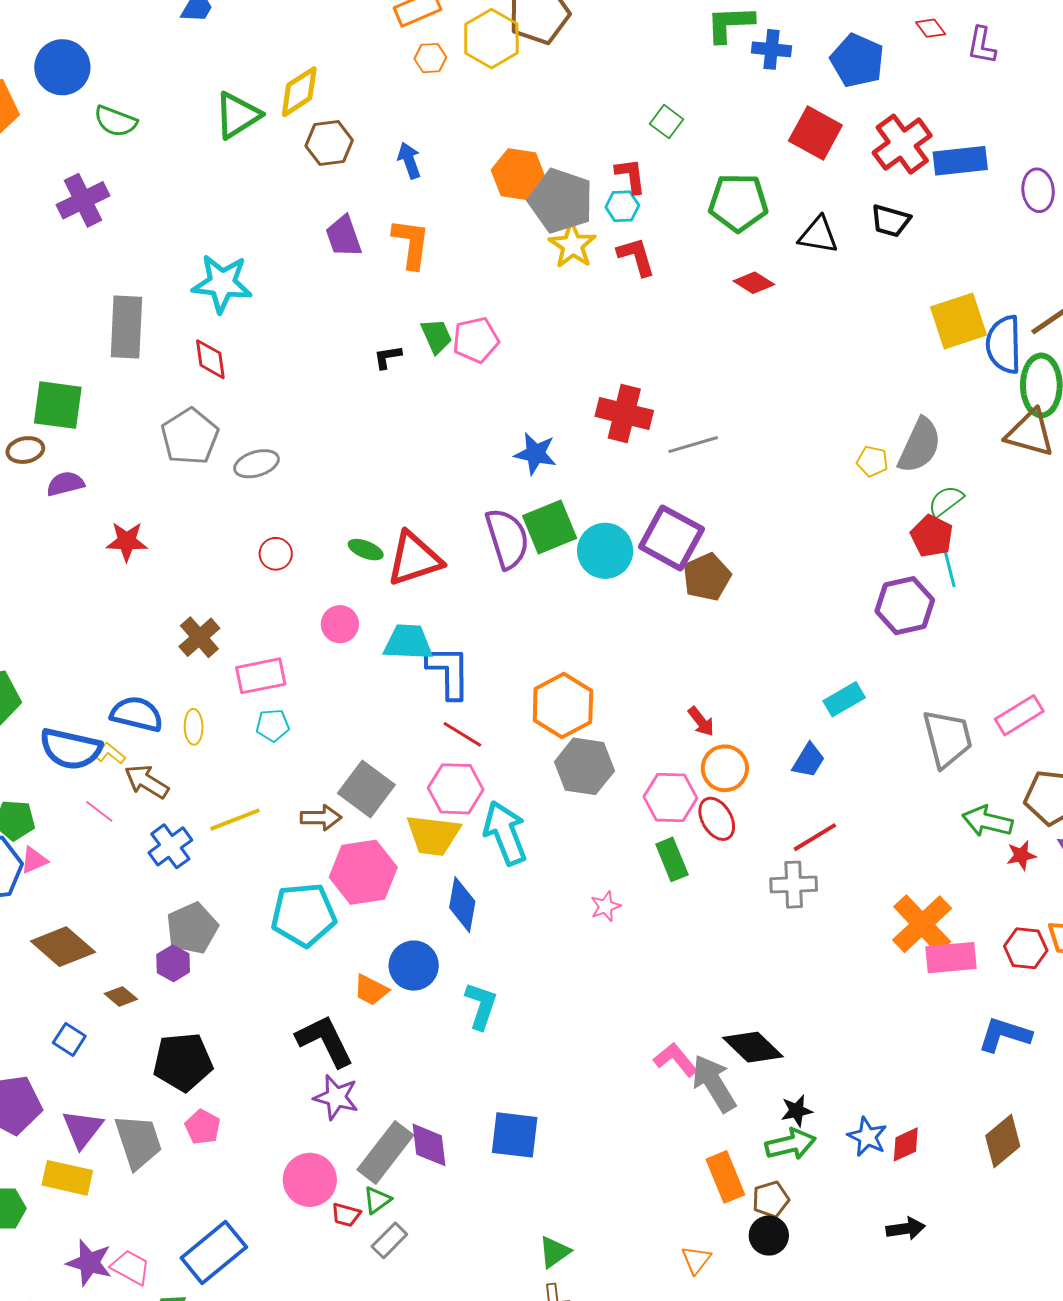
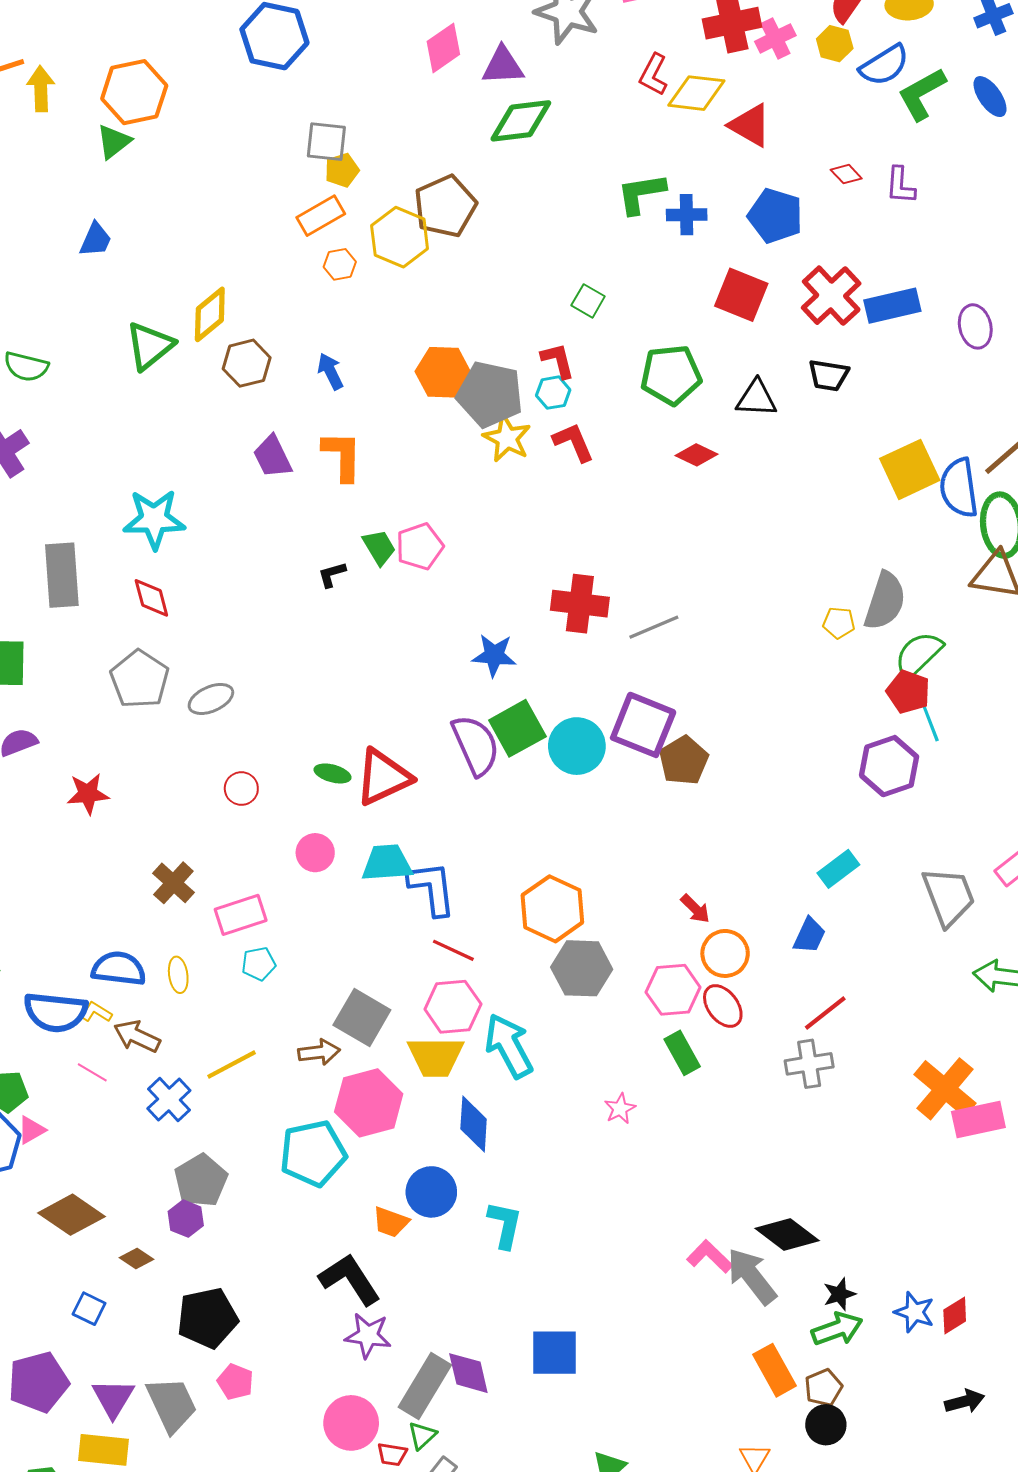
green semicircle: (946, 501) -> (918, 655), size x1.4

